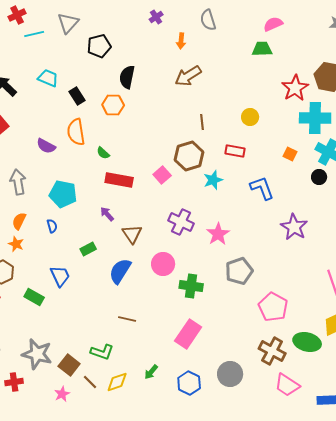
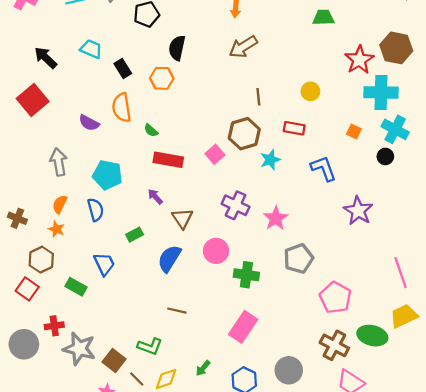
blue semicircle: (52, 226) -> (96, 210), size x1.5
red cross: (14, 382) -> (54, 326), moved

